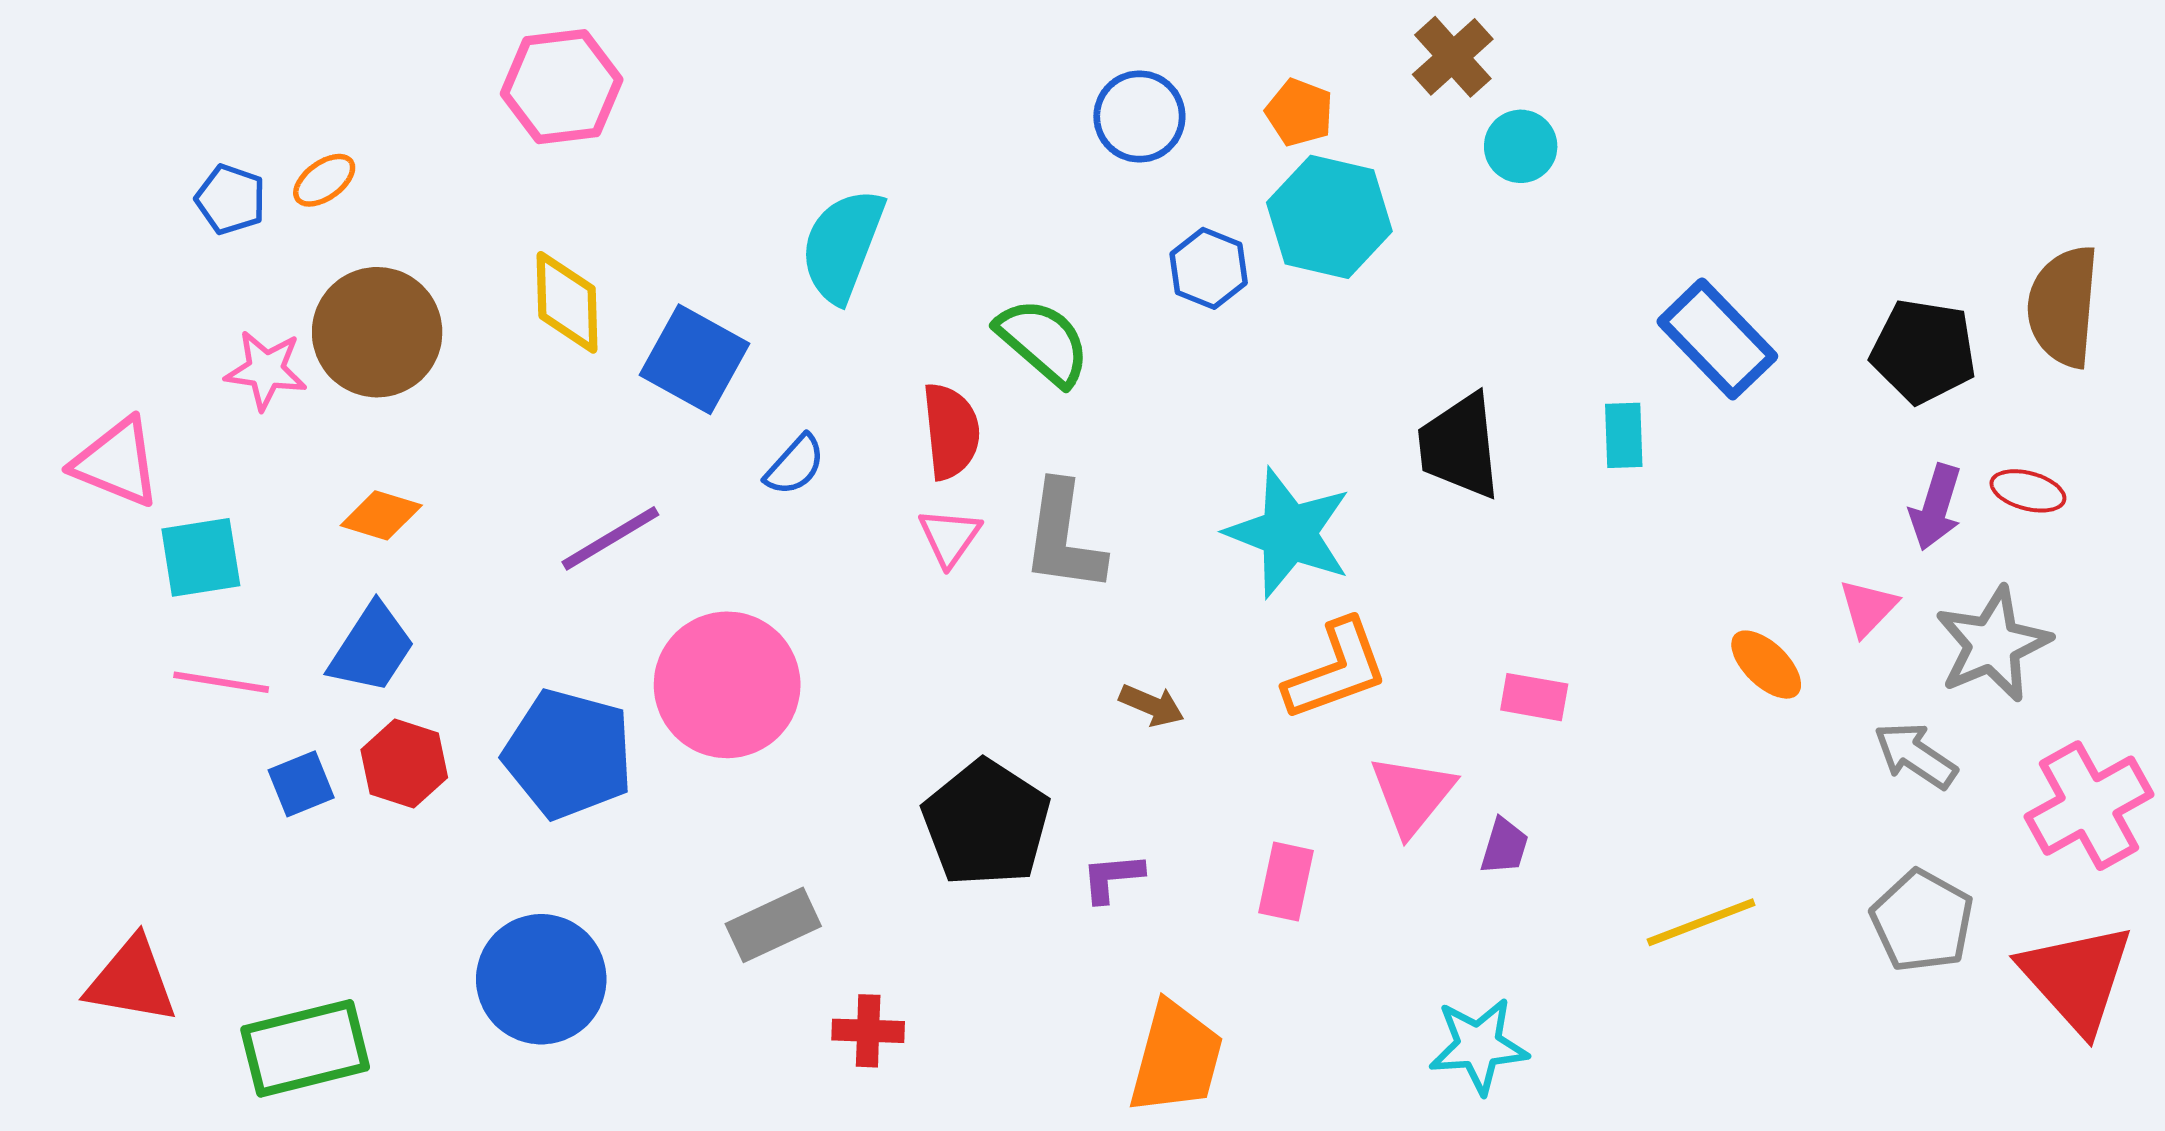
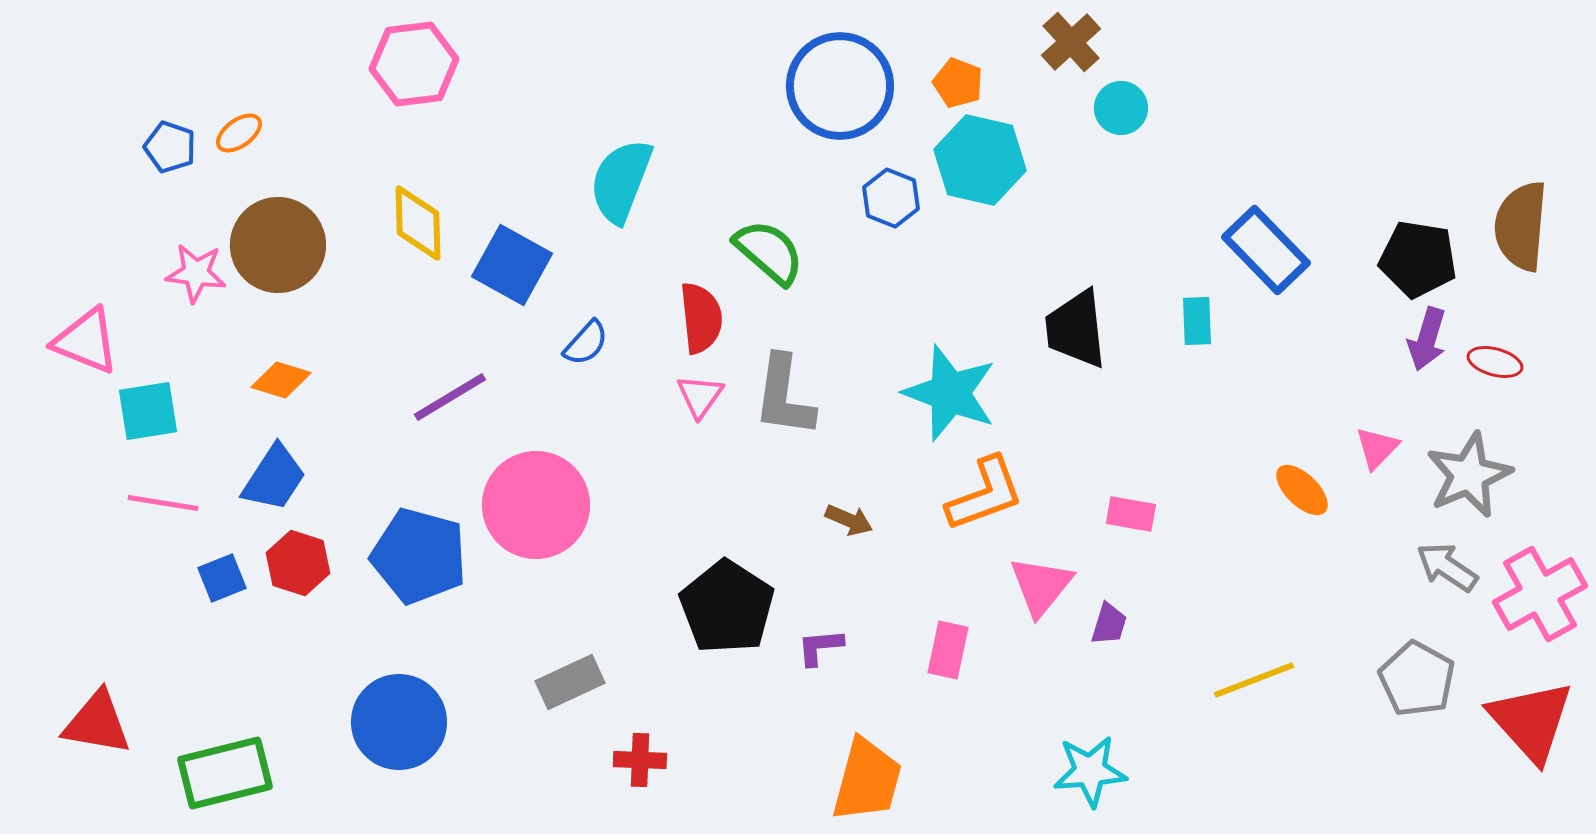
blue circle: (1139, 116) -> (840, 86), size x1.6
purple arrow: (1936, 507) -> (1427, 339), moved
gray arrow: (1915, 755) -> (1447, 567), moved

